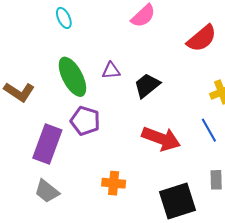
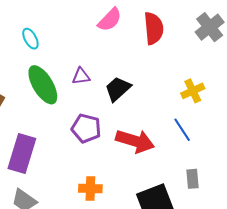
cyan ellipse: (64, 18) -> (30, 39), moved
red semicircle: (202, 38) -> (154, 28), moved, turned -52
purple pentagon: (85, 121) -> (86, 128), moved

